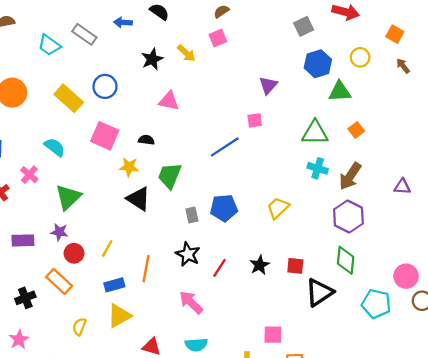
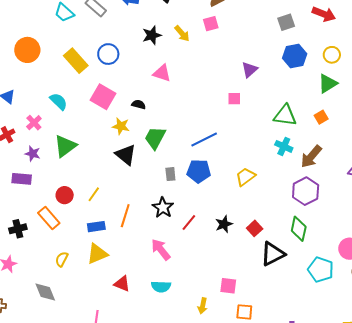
green triangle: (340, 92) -> (328, 84), moved, turned -35
blue line: (225, 147) -> (204, 139), moved
purple star: (59, 232) -> (33, 154), moved
red square: (295, 266) -> (255, 228), turned 35

